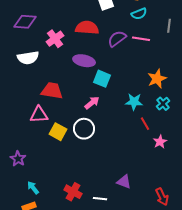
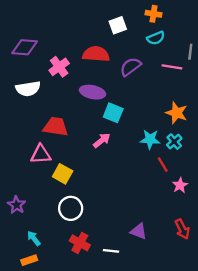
pink line: (141, 39) -> (172, 67), moved
orange star: (157, 79) -> (177, 113), turned -30
cyan cross: (163, 104) -> (174, 142), moved
white circle: (84, 129) -> (71, 208), moved
red arrow: (162, 197) -> (182, 229), moved

